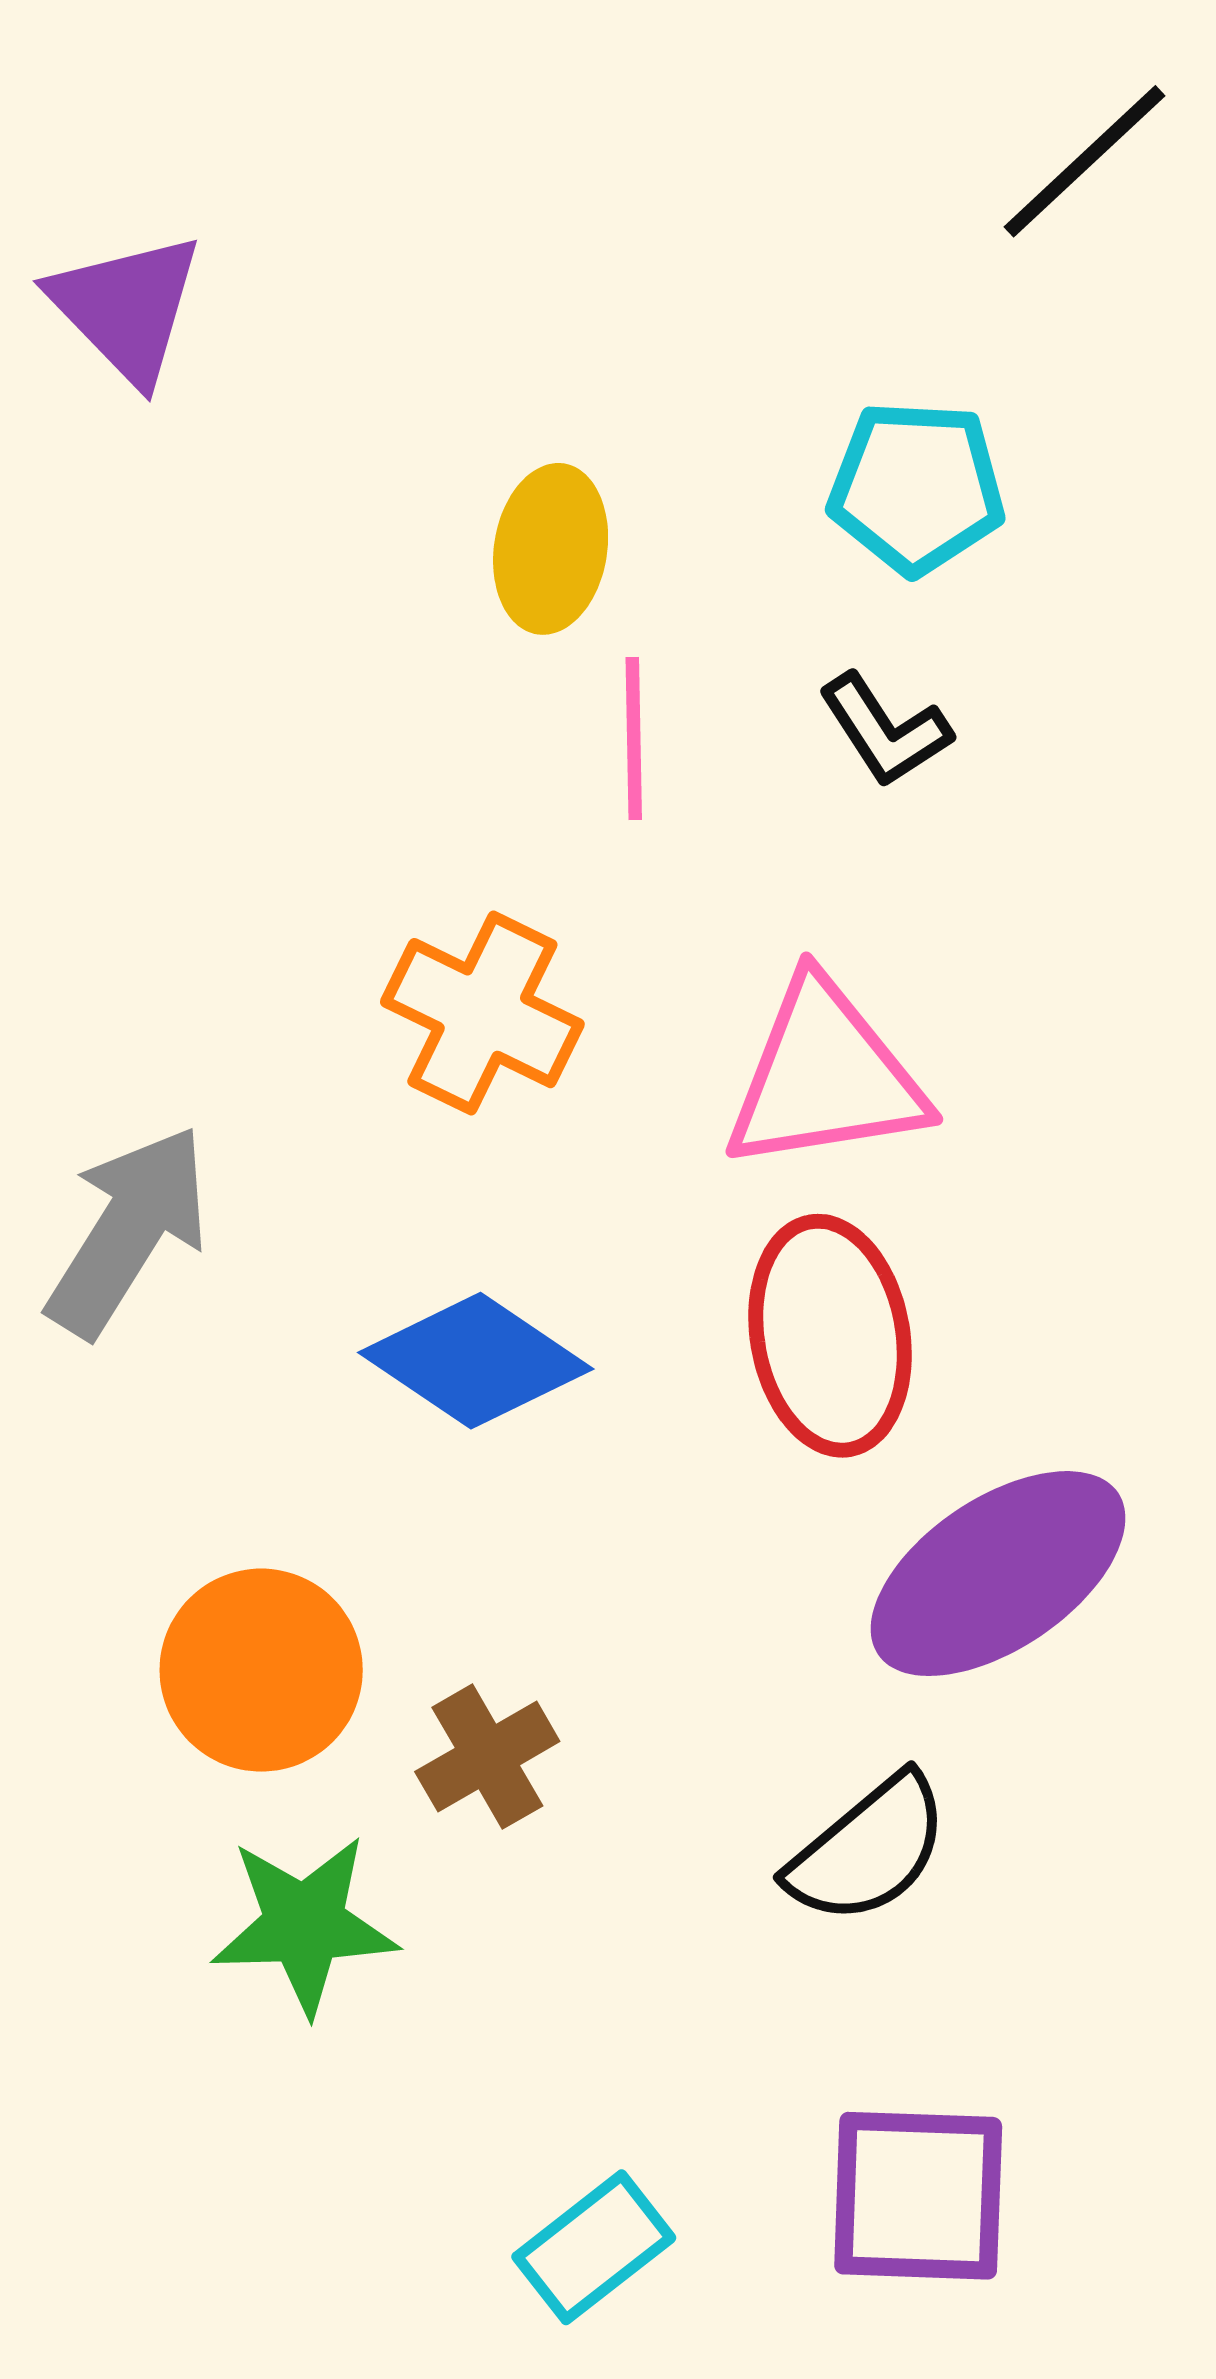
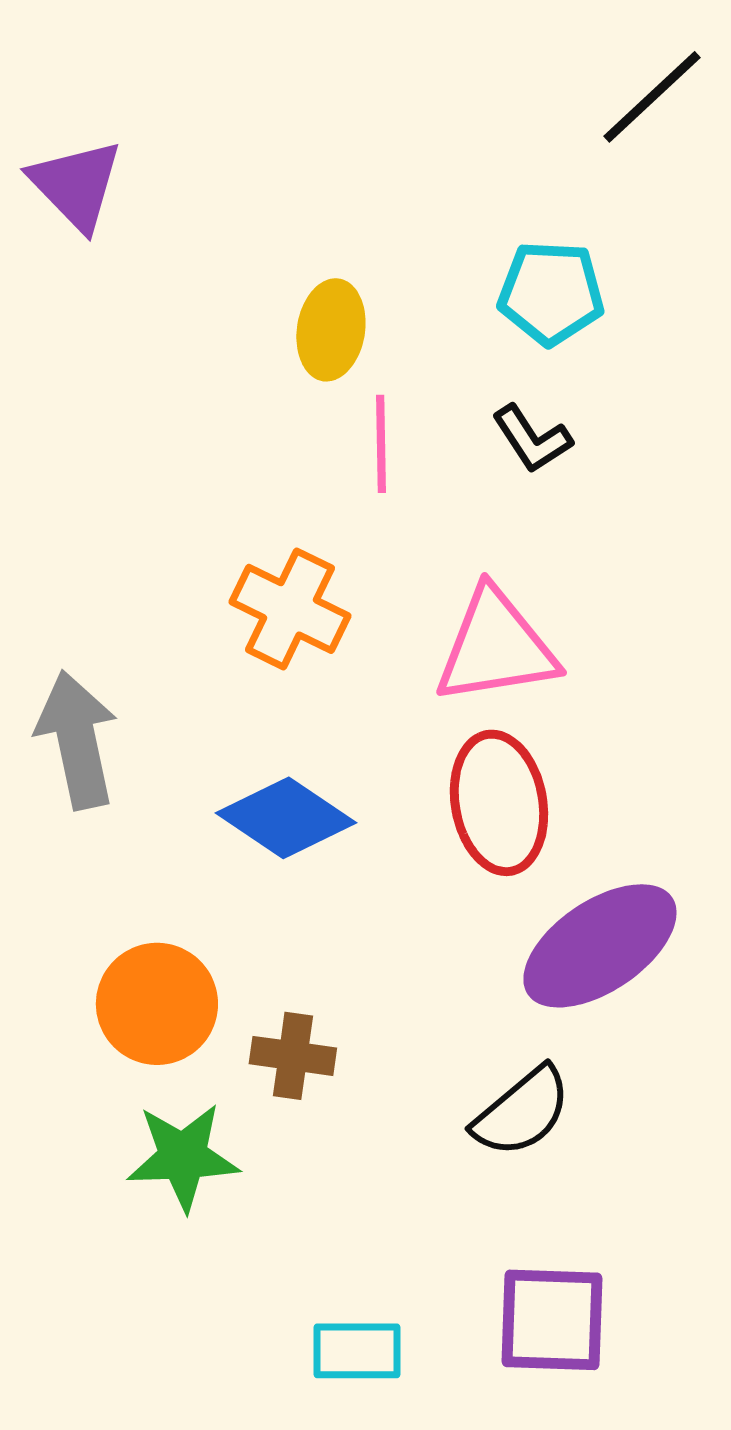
gray arrow: (128, 1231) -> (77, 740), turned -44
brown cross: (487, 1757) -> (293, 1056), turned 38
cyan rectangle: (594, 2247) -> (357, 1351), turned 38

